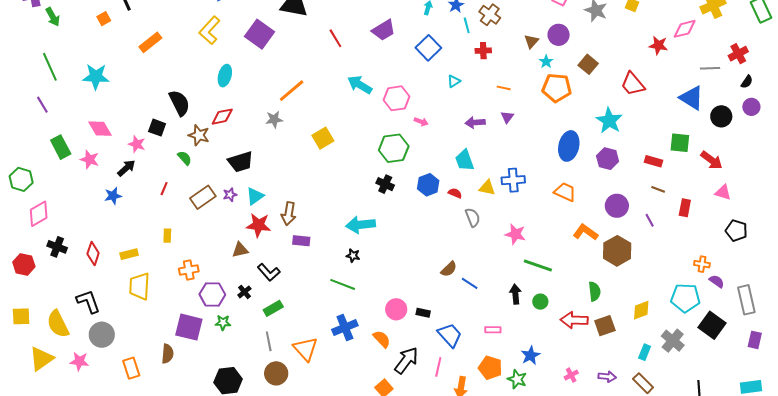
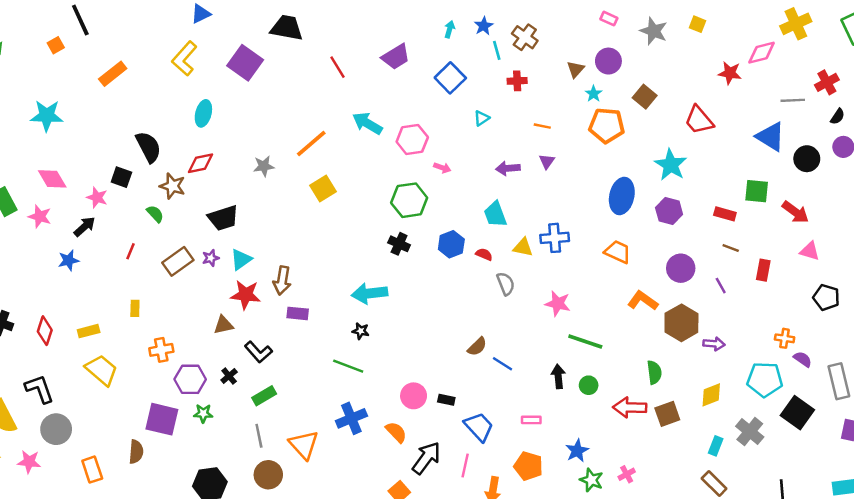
orange line: (292, 91) -> (311, 143), moved
yellow trapezoid: (140, 286) -> (102, 370), turned 128
purple arrow: (607, 377) -> (714, 344), moved
green star: (517, 379) -> (591, 480), moved

